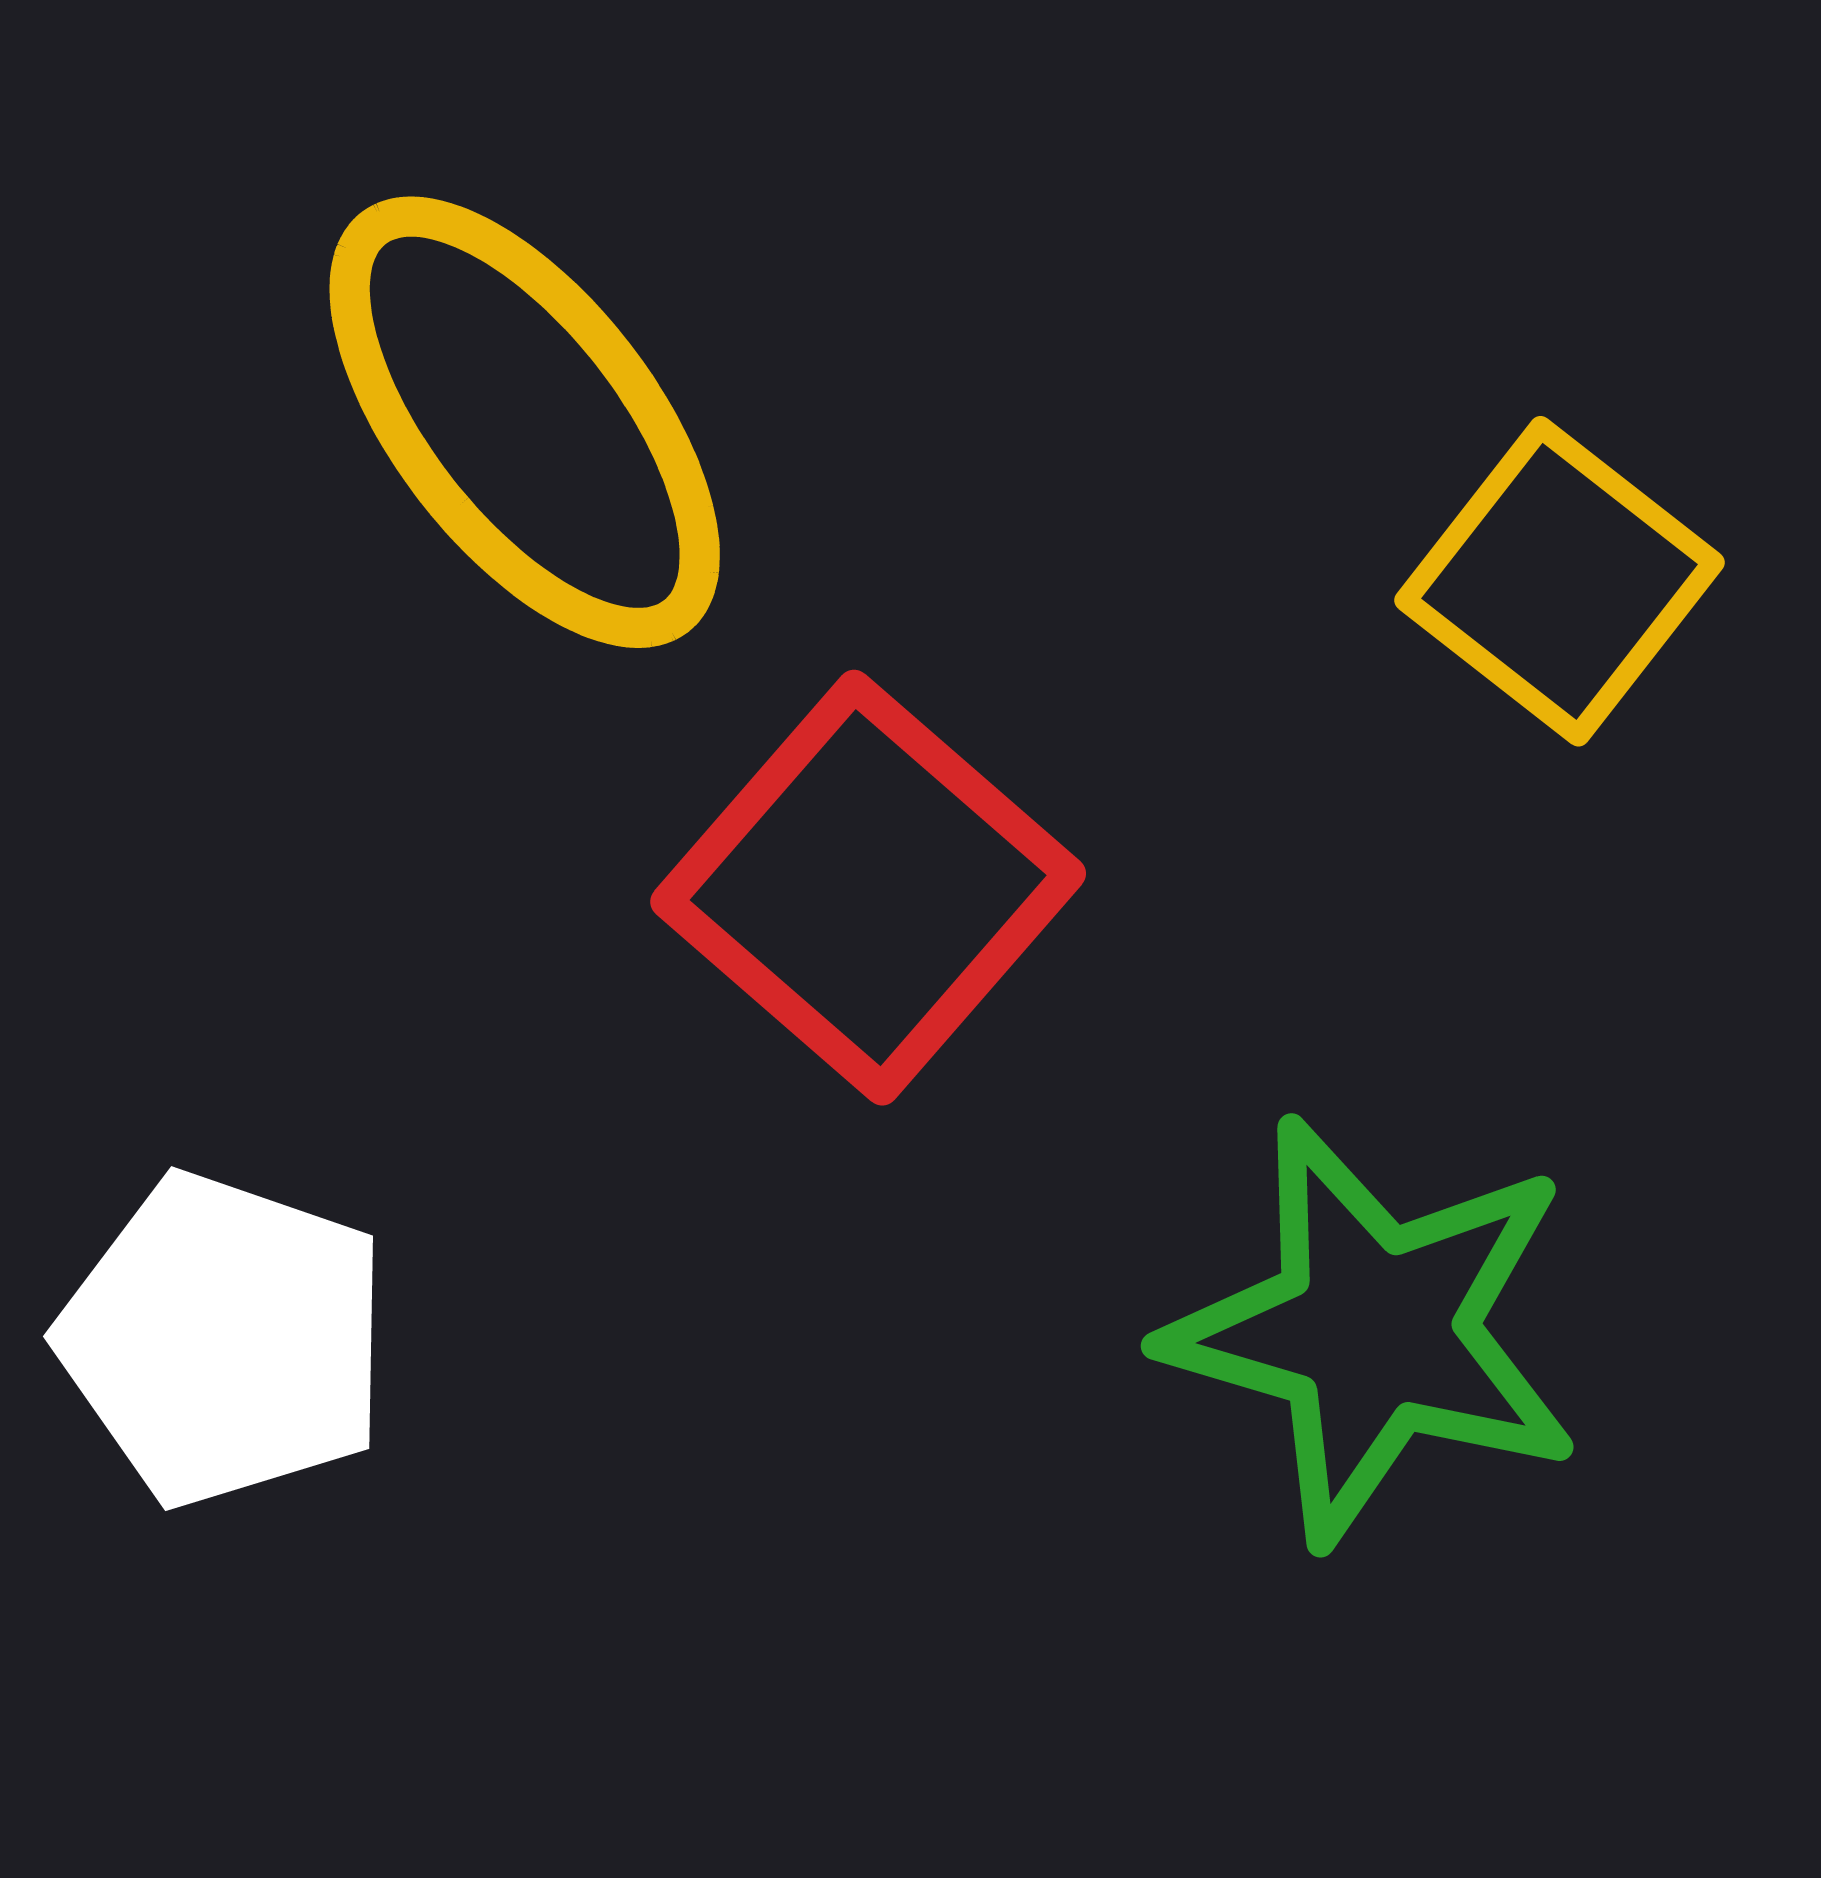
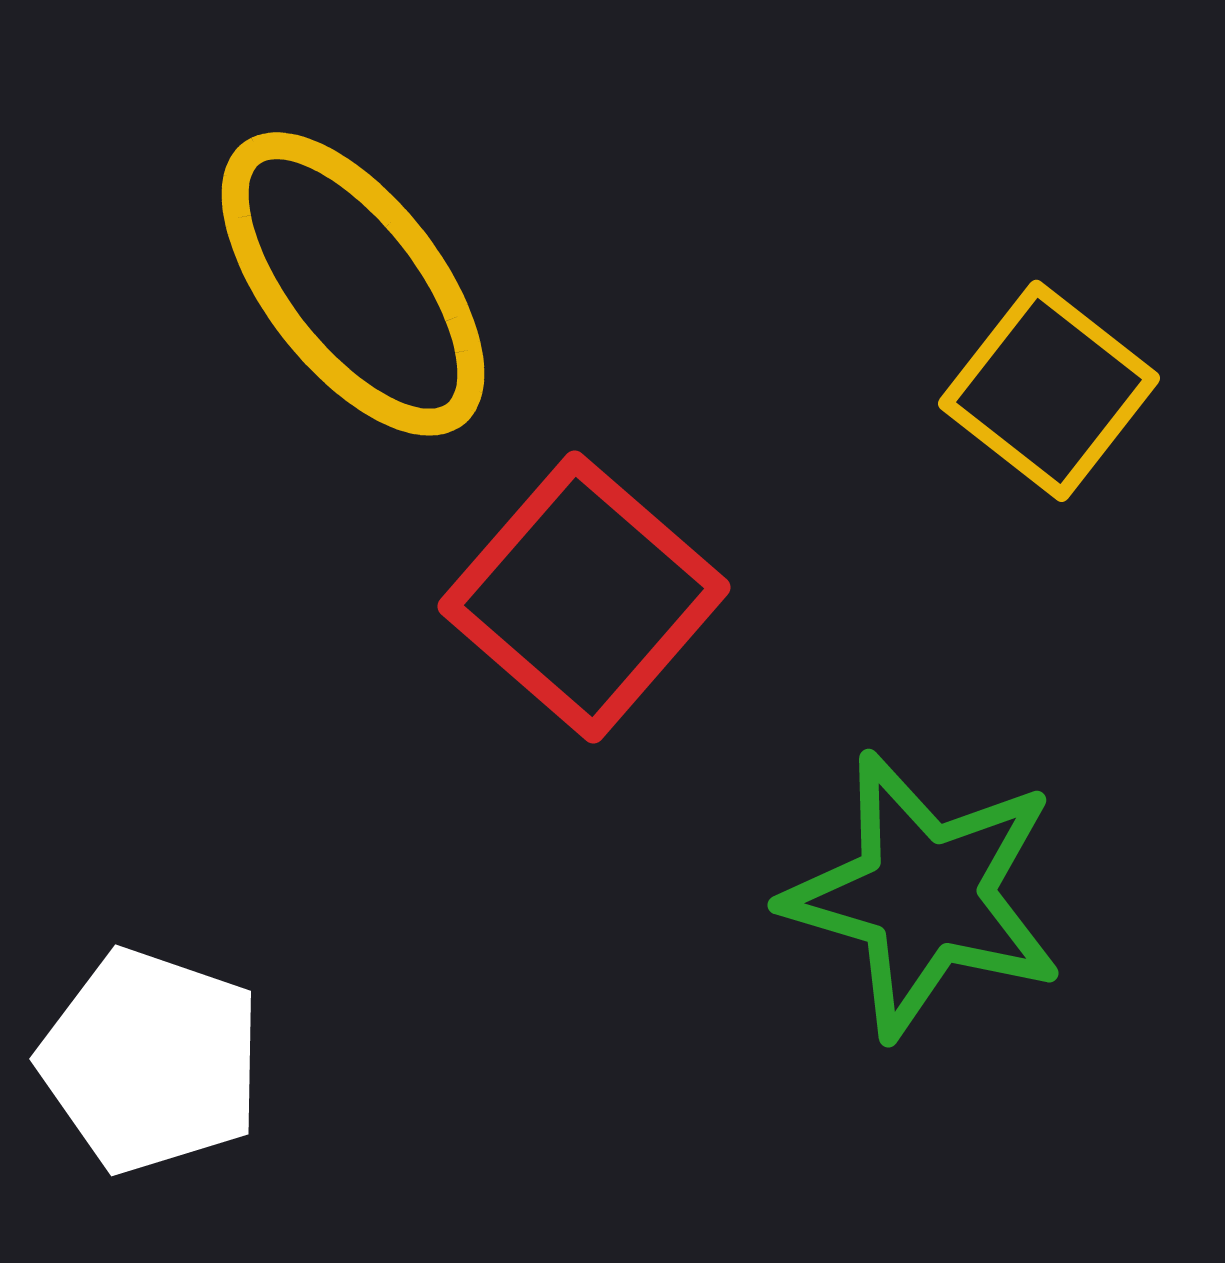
white pentagon: (224, 1340) -> (151, 1061), moved

